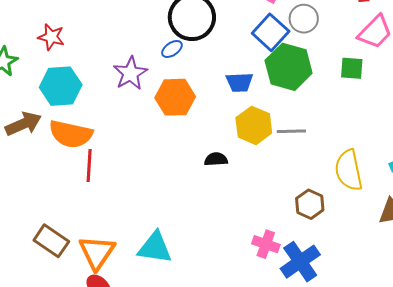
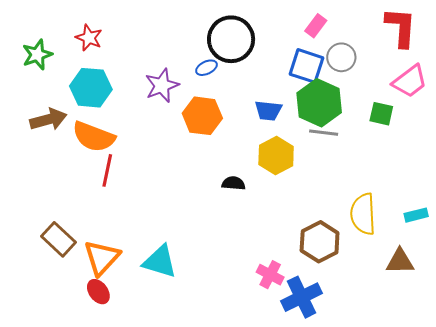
blue square: (271, 32) -> (306, 66), turned -33
gray line: (291, 131) -> (324, 133), moved
brown hexagon: (310, 204) -> (320, 242), size x1.4

